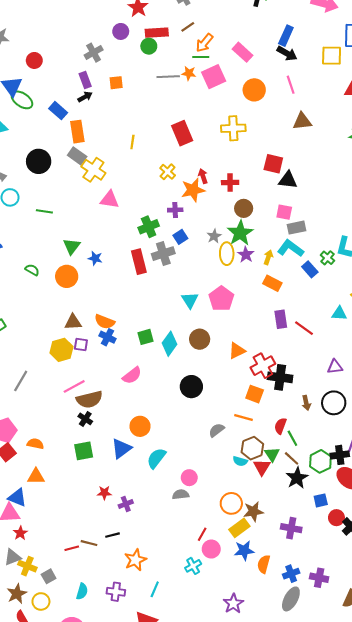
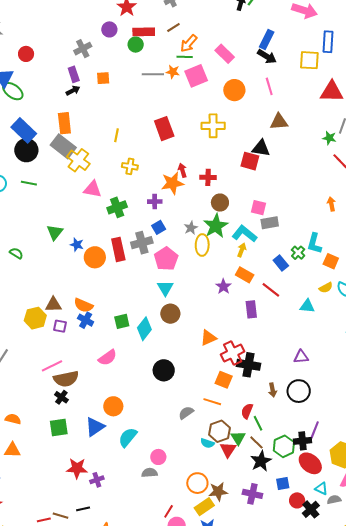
blue rectangle: (58, 111) -> (24, 130), moved, size x1.4
gray rectangle: (77, 156) -> (63, 146), size x1.4
yellow cross: (168, 172) -> (130, 166), moved, turned -35
black triangle: (288, 180) -> (261, 148), moved
green line: (44, 211) -> (29, 183), moved
green cross: (149, 227) -> (117, 207), moved
cyan L-shape: (291, 248) -> (244, 234), moved
purple star: (246, 255) -> (223, 286), moved
orange circle: (67, 276) -> (95, 257), moved
pink pentagon: (221, 299) -> (166, 259), moved
red line: (304, 328) -> (271, 290), moved
brown circle: (200, 339) -> (170, 314), moved
yellow hexagon: (61, 350) -> (35, 318), moved
red star: (104, 493) -> (77, 468), size x1.5
purple cross: (291, 528) -> (252, 494), moved

